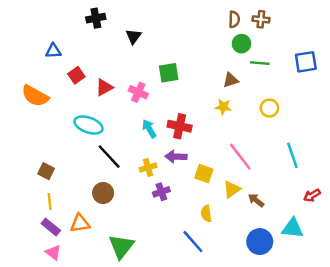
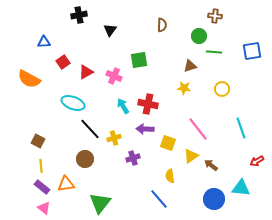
brown semicircle: (234, 19) -> (162, 25), moved
yellow cross: (148, 167) -> (114, 138), moved

